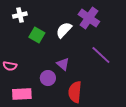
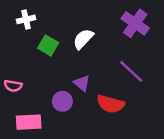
purple cross: (89, 18) -> (135, 23), moved
red semicircle: (75, 92) -> (110, 104), moved, turned -80

